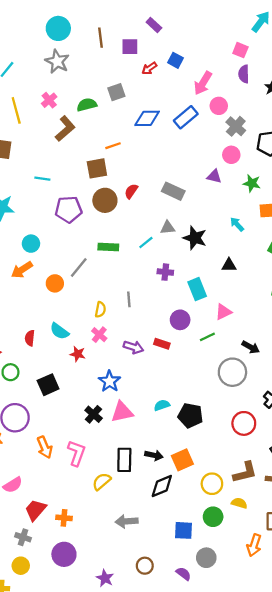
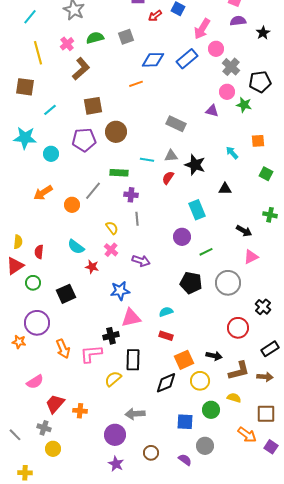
purple semicircle: (244, 74) -> (238, 21), turned 84
green semicircle: (87, 105) -> (95, 38), moved
orange line: (113, 146) -> (136, 84), moved
brown square: (97, 168) -> (93, 106), moved
cyan line: (42, 179) -> (50, 110), moved, turned -48
green star: (252, 183) -> (244, 105), moved
red semicircle: (131, 191) -> (168, 178), moved
cyan line: (146, 242) -> (147, 160), moved, turned 48
cyan circle: (31, 244) -> (51, 154), moved
purple cross: (165, 272) -> (131, 195), moved
yellow semicircle: (100, 310) -> (112, 228), turned -48
pink triangle: (223, 312) -> (251, 257), moved
red semicircle: (30, 338) -> (39, 252), moved
red rectangle: (162, 344) -> (166, 336), moved
black arrow: (251, 347) -> (244, 231), moved
blue star: (110, 381) -> (120, 291), turned 30
black cross: (94, 414) -> (111, 336), moved, turned 35
black pentagon: (190, 415) -> (191, 283), moved
pink L-shape: (76, 453) -> (91, 354), turned -115
black arrow: (154, 455) -> (214, 356), moved
yellow circle: (212, 484) -> (200, 381), moved
orange arrow: (254, 545) -> (247, 435), turned -72
purple circle: (64, 554) -> (115, 435), moved
yellow circle: (21, 566) -> (53, 449), moved

